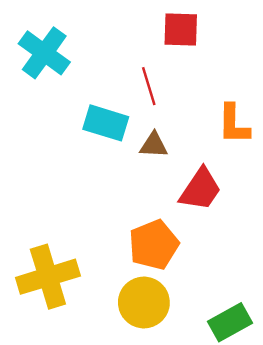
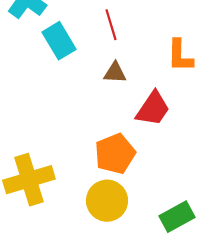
cyan rectangle: (106, 123) -> (59, 41), moved, turned 42

